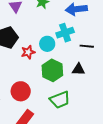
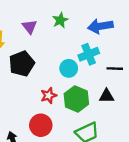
red star: (28, 52) -> (49, 96), moved

